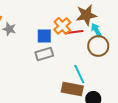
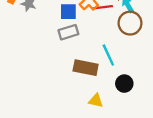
brown rectangle: (72, 89) -> (86, 68), moved

